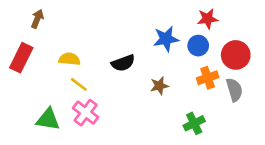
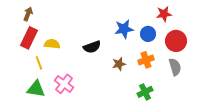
red star: (208, 19) -> (164, 14), moved
red rectangle: (21, 58) -> (29, 38), moved
orange cross: (208, 78) -> (146, 60), moved
yellow line: (79, 84) -> (39, 63), moved, turned 32

